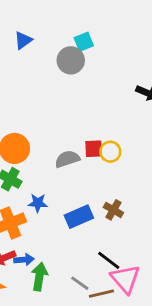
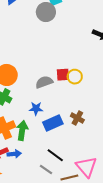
blue star: (38, 203) -> (36, 109), moved
black line: (109, 260) -> (55, 155), moved
green arrow: (39, 277) -> (22, 130), moved
gray line: (80, 283) -> (46, 170), moved

